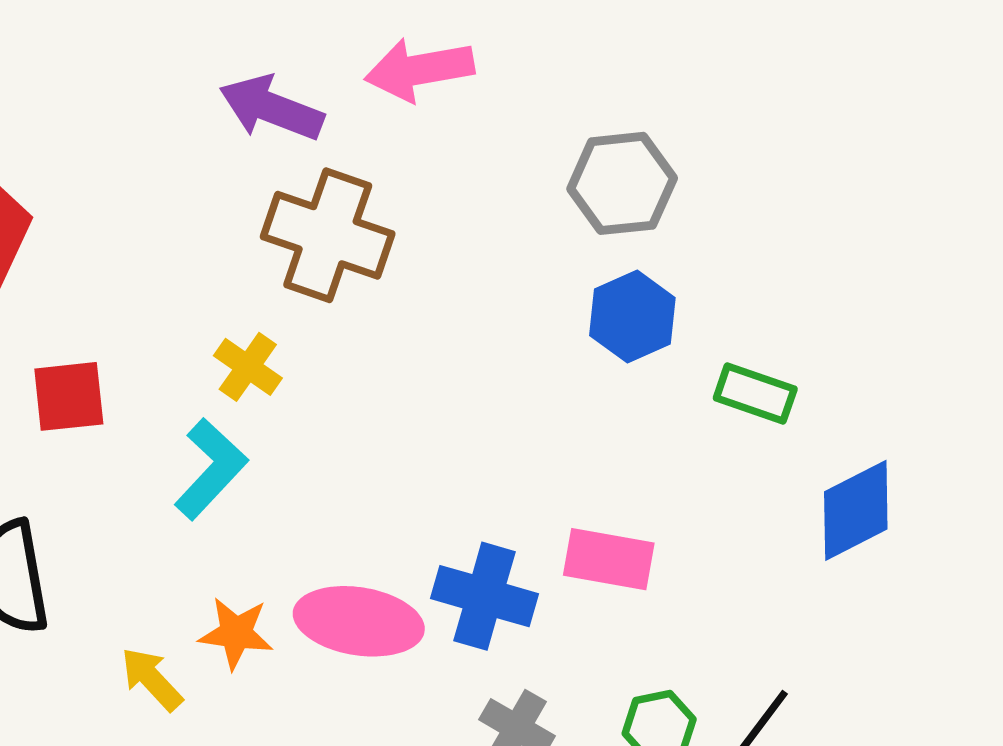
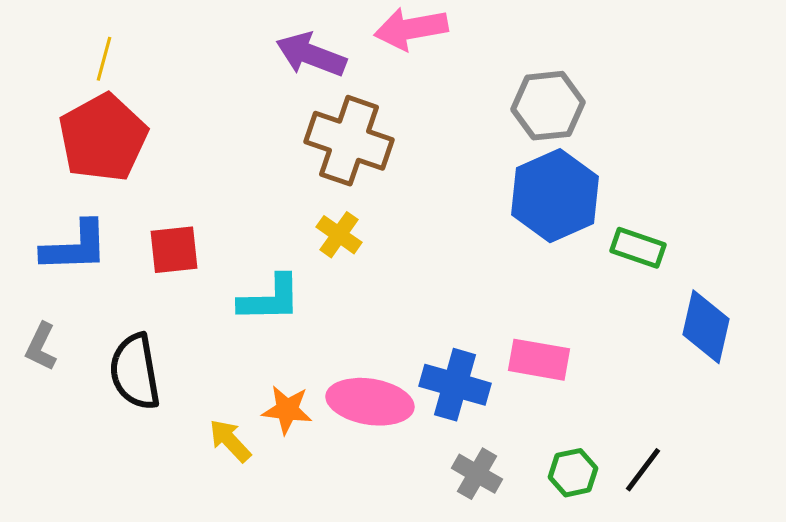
blue hexagon: (632, 317) -> (555, 196), size x1.5
yellow cross: (248, 367) -> (339, 235), moved
cyan L-shape: (211, 469) -> (270, 299), turned 46
blue diamond: (856, 510) -> (706, 327), turned -50

